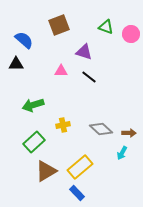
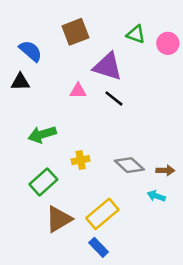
purple triangle: (84, 52) -> (108, 66), size x1.4
cyan arrow: (122, 153) -> (156, 196), turned 80

